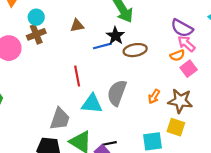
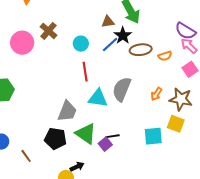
cyan circle: (36, 17) -> (81, 44), moved
brown triangle: (77, 26) -> (108, 22), moved
brown cross: (36, 34) -> (48, 31), turned -30
blue line: (102, 46) -> (110, 44), turned -30
orange semicircle: (177, 55) -> (165, 56), moved

